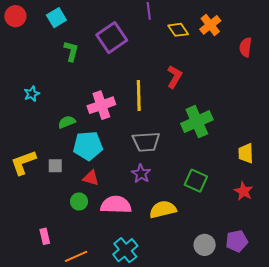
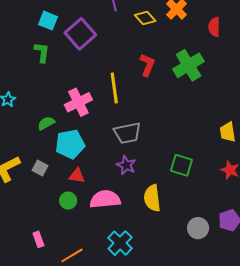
cyan square: (56, 18) -> (48, 21), moved, turned -30
green cross: (197, 122) -> (189, 65), moved
gray square: (55, 166) -> (40, 168), turned 35
yellow semicircle: (163, 209) -> (152, 198), turned -76

